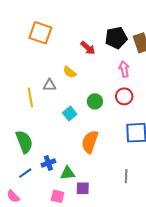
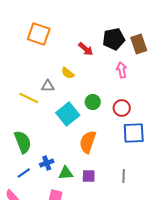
red circle: (124, 96) -> (122, 108), moved
yellow line: (30, 97) -> (29, 98), turned -54
cyan square: (70, 114) -> (68, 114), size x1.6
purple square: (83, 188) -> (89, 176), moved

